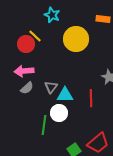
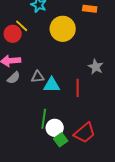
gray triangle: (51, 87) -> (38, 77), turned 48
white circle: (59, 113) -> (55, 128), moved
green line: (44, 125) -> (44, 119), moved

